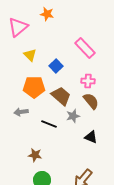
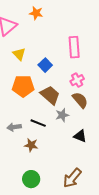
pink rectangle: (85, 48) -> (74, 47), turned 40
pink cross: (88, 81) -> (77, 80), turned -32
gray arrow: (21, 112) -> (14, 127), moved
brown star: (35, 155) -> (31, 145), moved

